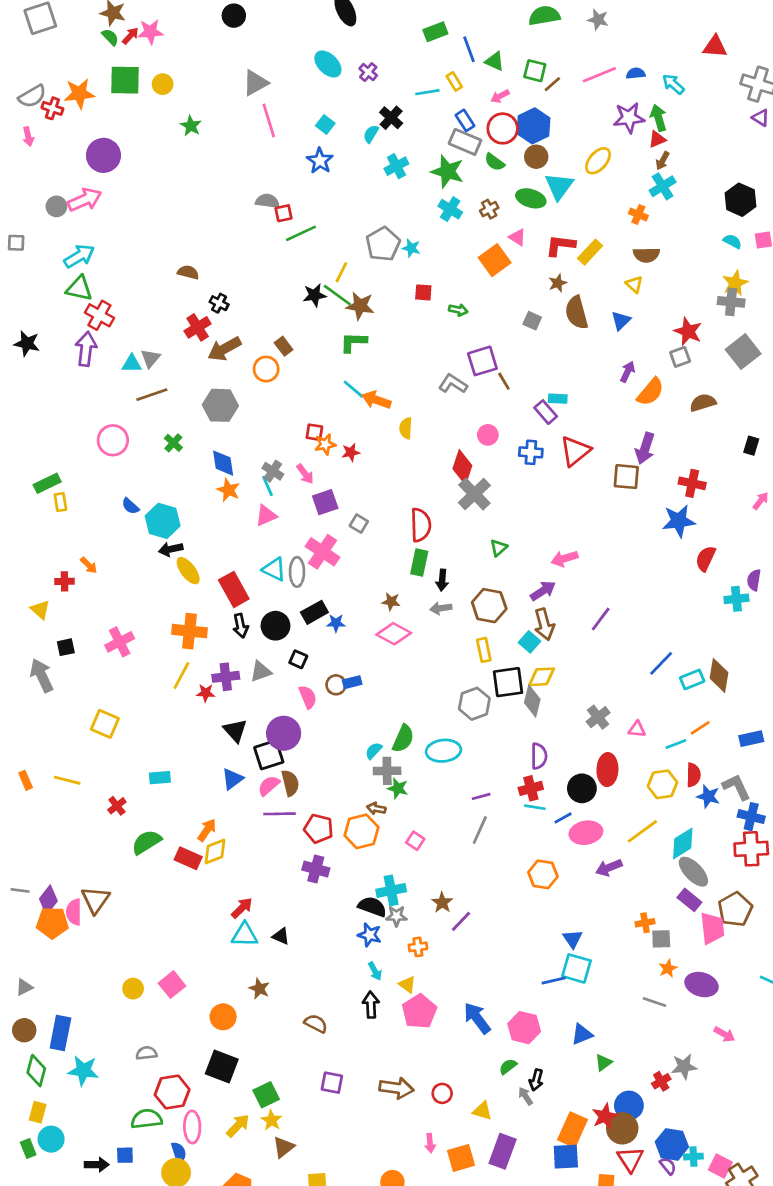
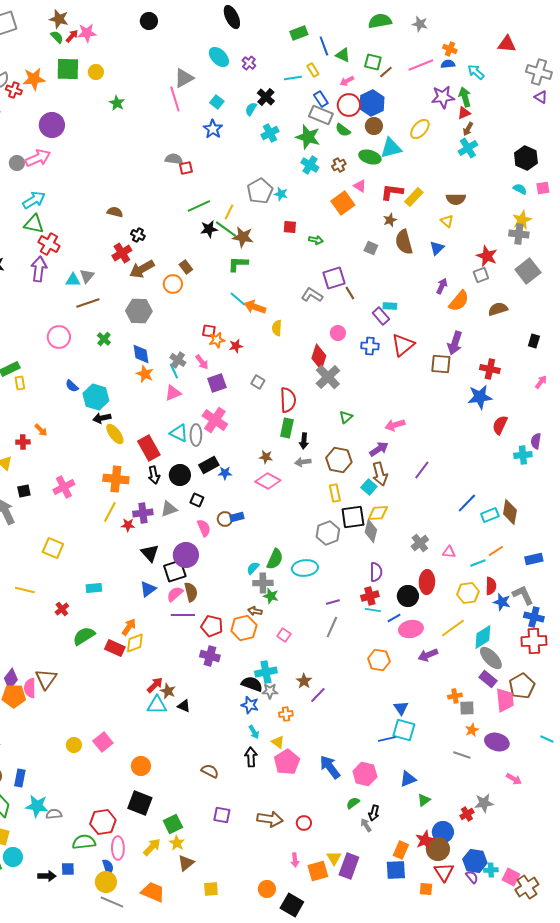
gray triangle: (255, 83) -> (184, 78), moved
cyan triangle: (559, 186) -> (391, 148), turned 40
orange cross: (638, 214) -> (450, 49), moved
green line: (301, 233) -> (199, 206), moved
gray square: (359, 524) -> (258, 382), moved
brown star: (259, 989) -> (168, 691), moved
blue rectangle: (60, 1033) -> (20, 778), size x0.7
gray semicircle: (146, 1053) -> (54, 814), moved
yellow triangle: (482, 1111) -> (334, 858), moved, turned 42
orange rectangle: (572, 1130) -> (401, 850), size x0.7

